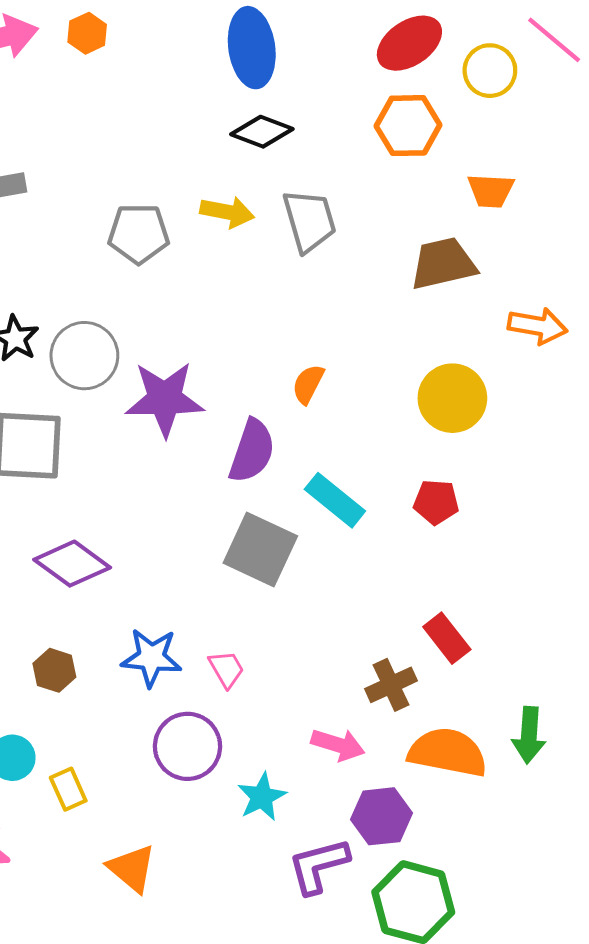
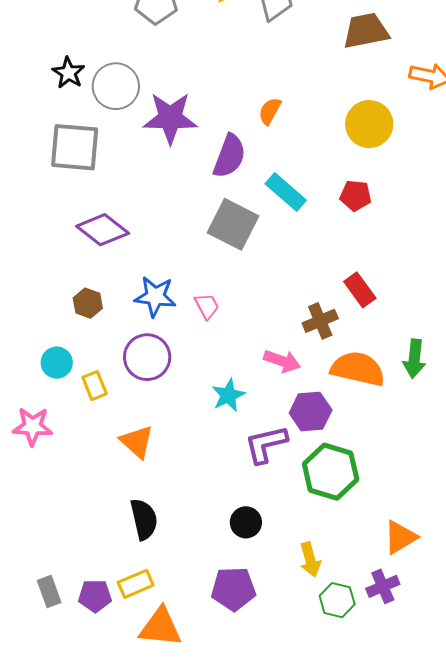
purple circle: (187, 746) -> (147, 357), moved

